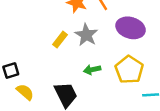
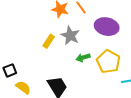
green arrow: (92, 70) -> (83, 58), moved

